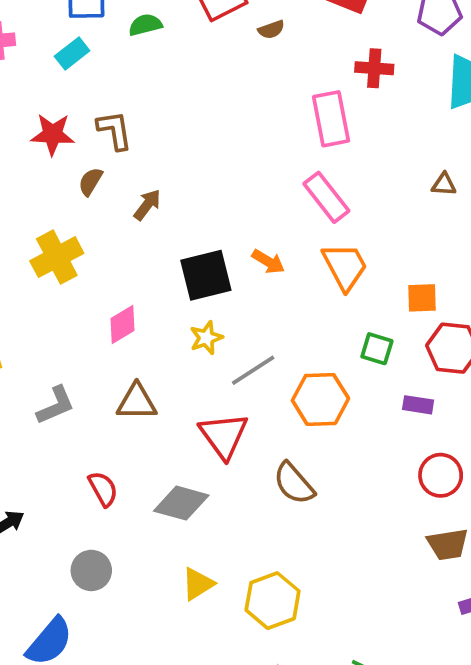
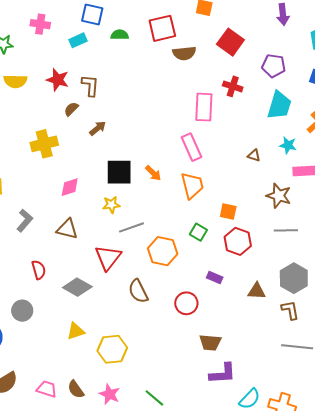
brown semicircle: (271, 30) -> (184, 53), size x1.6
gray L-shape: (56, 405) -> (25, 220), turned -40
purple rectangle: (418, 405) -> (215, 278), moved
red circle: (441, 475) -> (186, 303), moved

